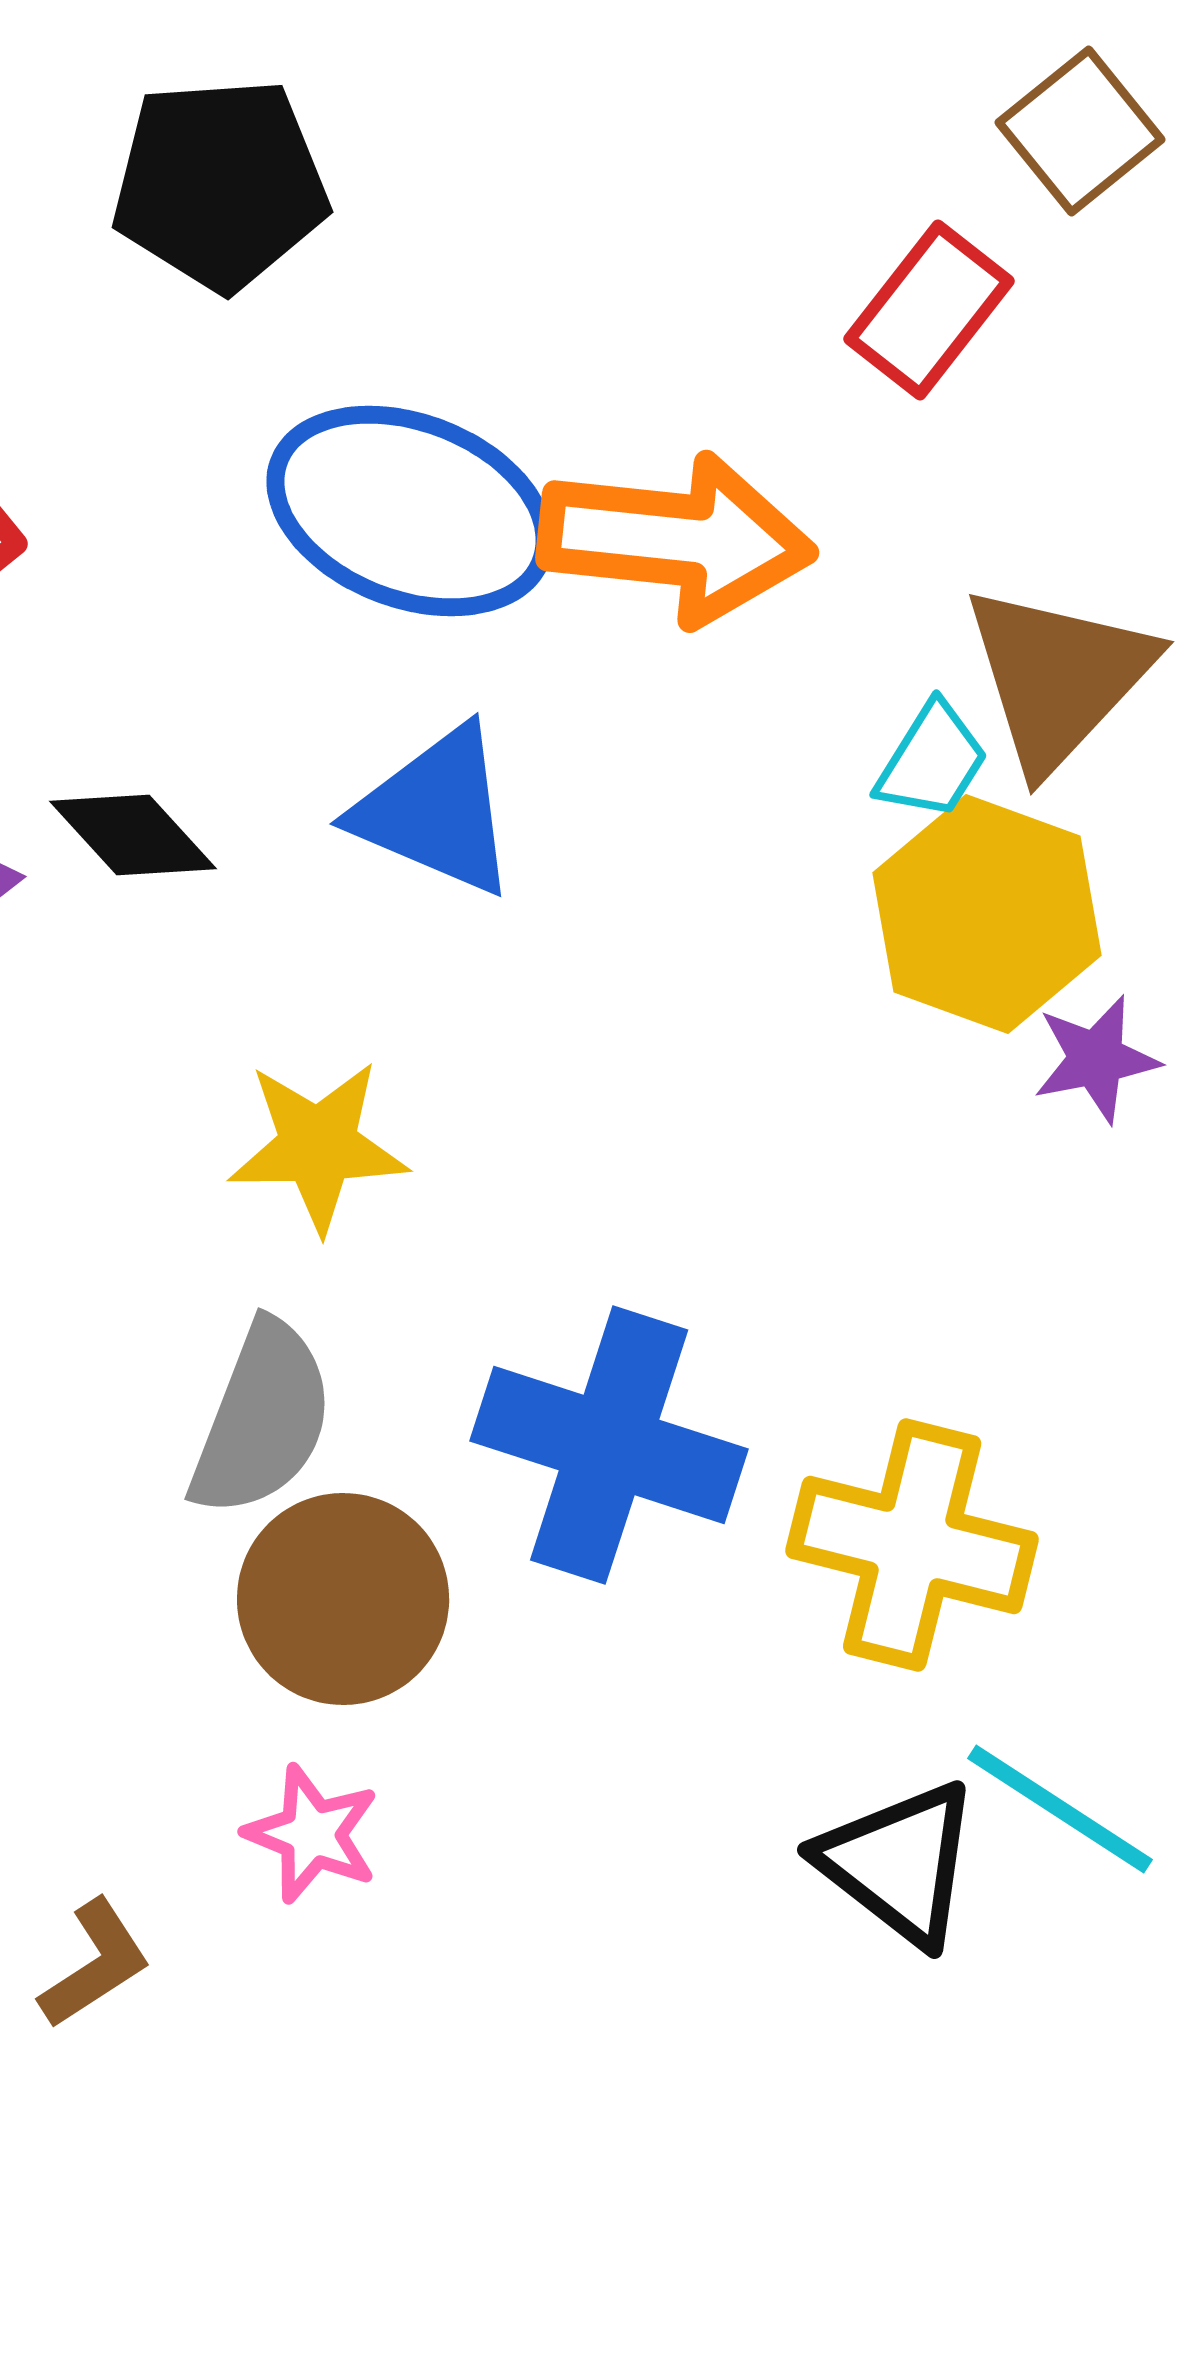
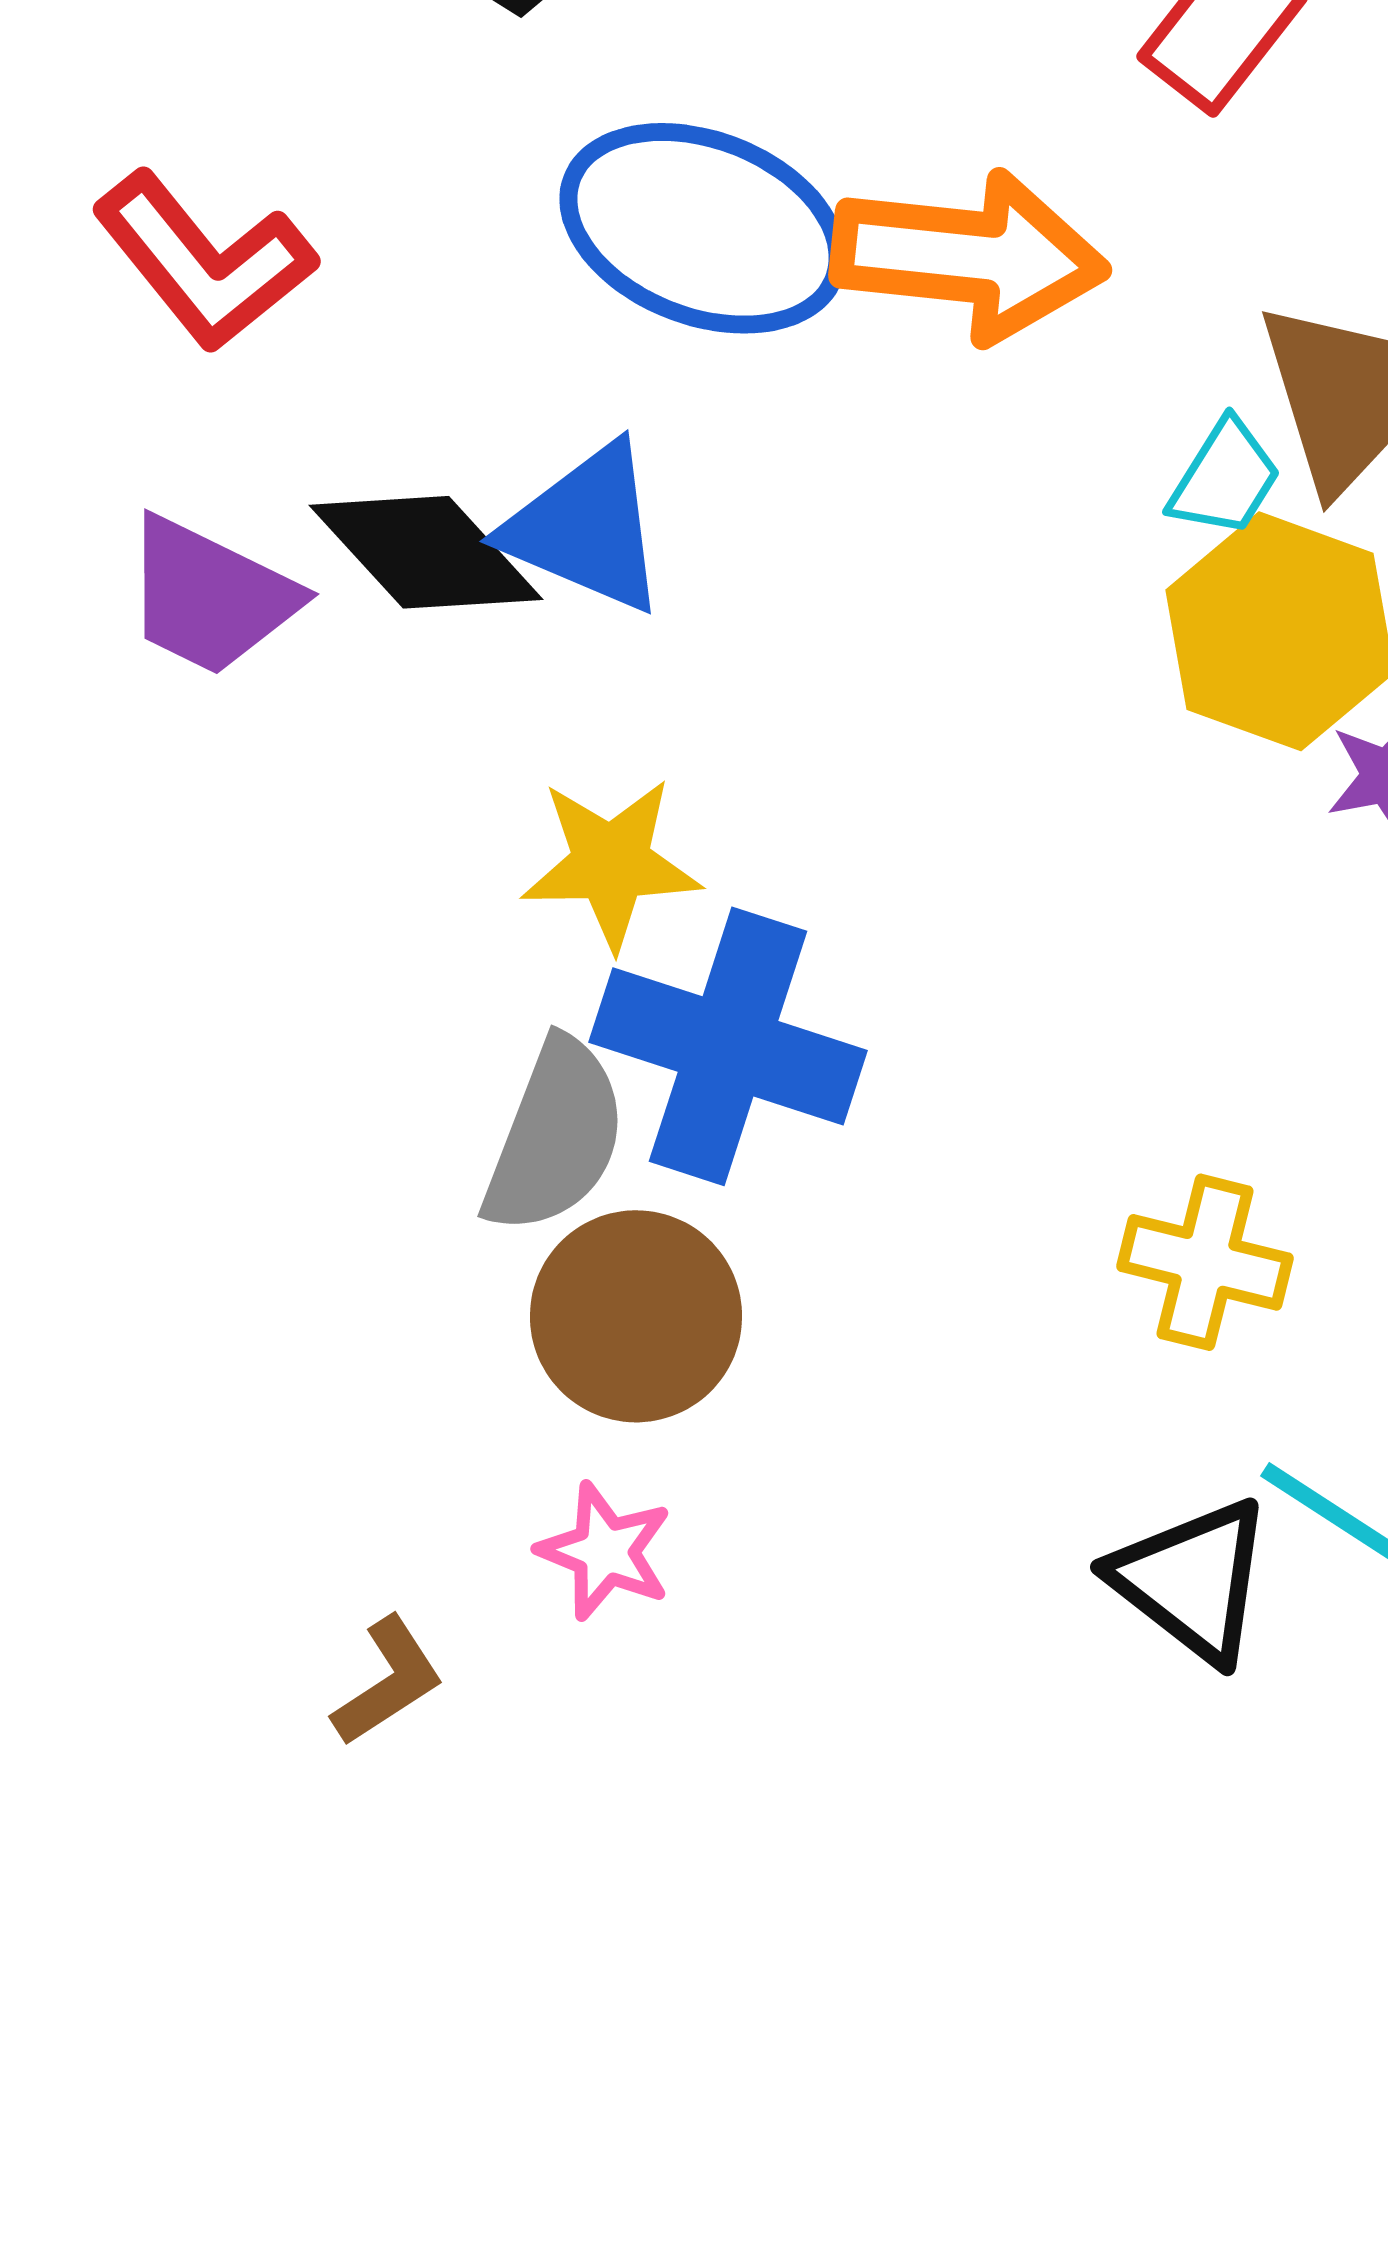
blue triangle: (436, 811) -> (586, 528), moved
black diamond: (133, 835) -> (426, 552), size x1.4
blue cross: (609, 1445) -> (728, 1046), moved
yellow cross: (912, 1545) -> (1205, 1262), size x0.7

